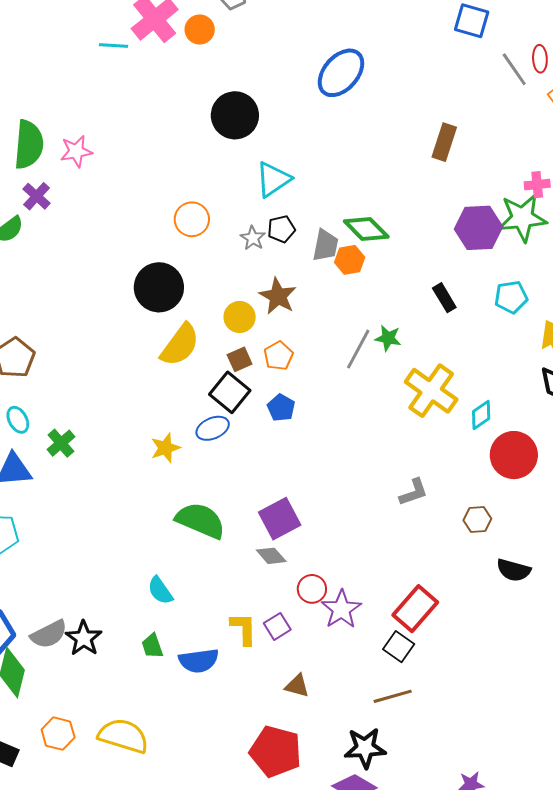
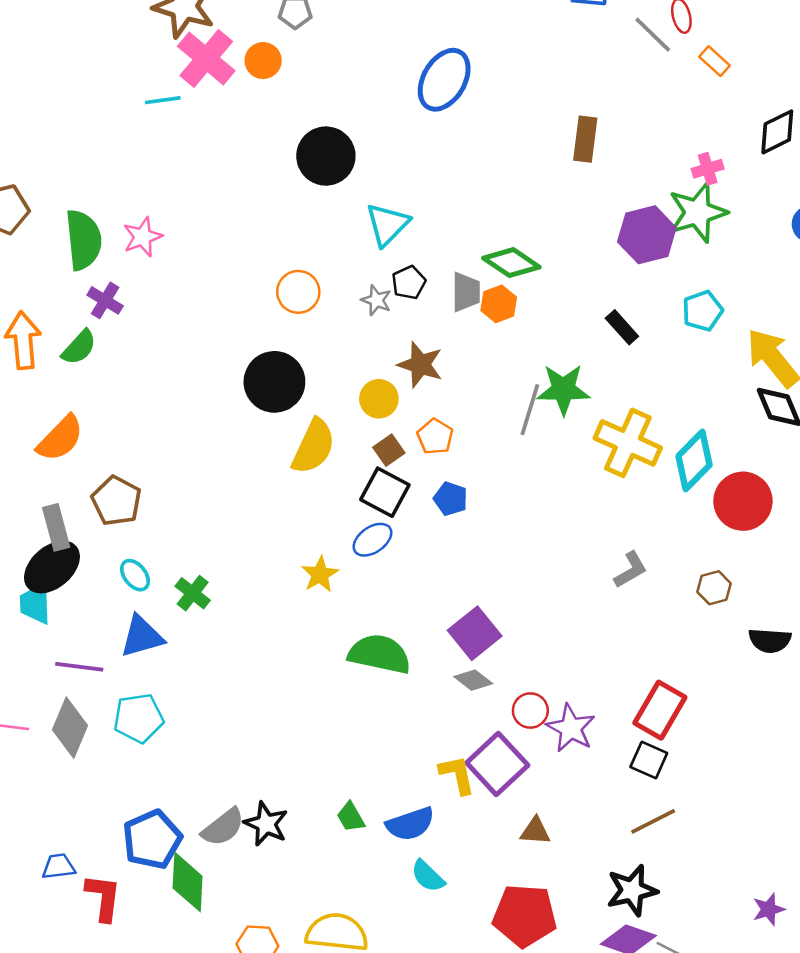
green star: (388, 338) -> (563, 389), size x1.6
cyan diamond: (481, 415) -> (694, 461), size x1.6
cyan semicircle: (160, 591) -> (428, 876), moved
purple square: (277, 626) -> (497, 764), size x1.8

